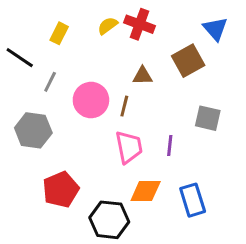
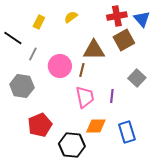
red cross: (139, 24) -> (117, 16), moved, turned -30
brown triangle: (143, 76) -> (94, 50), size x1.6
gray square: (208, 118) -> (137, 78), turned 30

